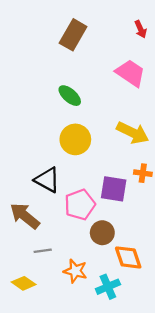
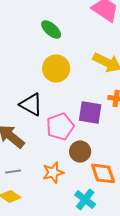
gray line: (43, 251) -> (13, 171), moved
orange star: (75, 271) -> (53, 172), moved, turned -30
cyan cross: (108, 287) -> (85, 199), turned -30

